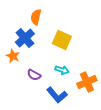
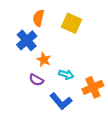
yellow square: (62, 40) -> (72, 23), moved
orange star: (13, 56) -> (44, 60), moved

